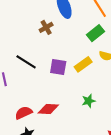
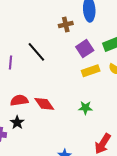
purple square: (58, 67) -> (85, 49), moved, turned 30
red diamond: (48, 109) -> (44, 104), turned 35

